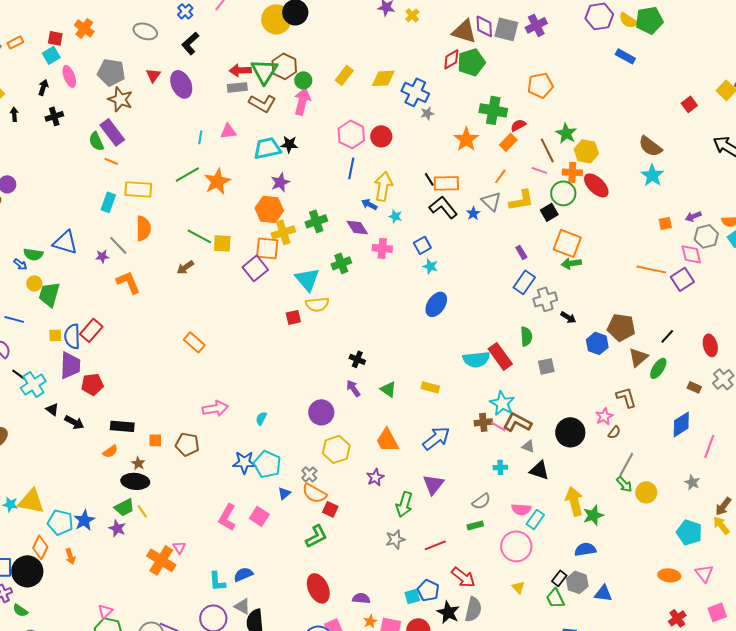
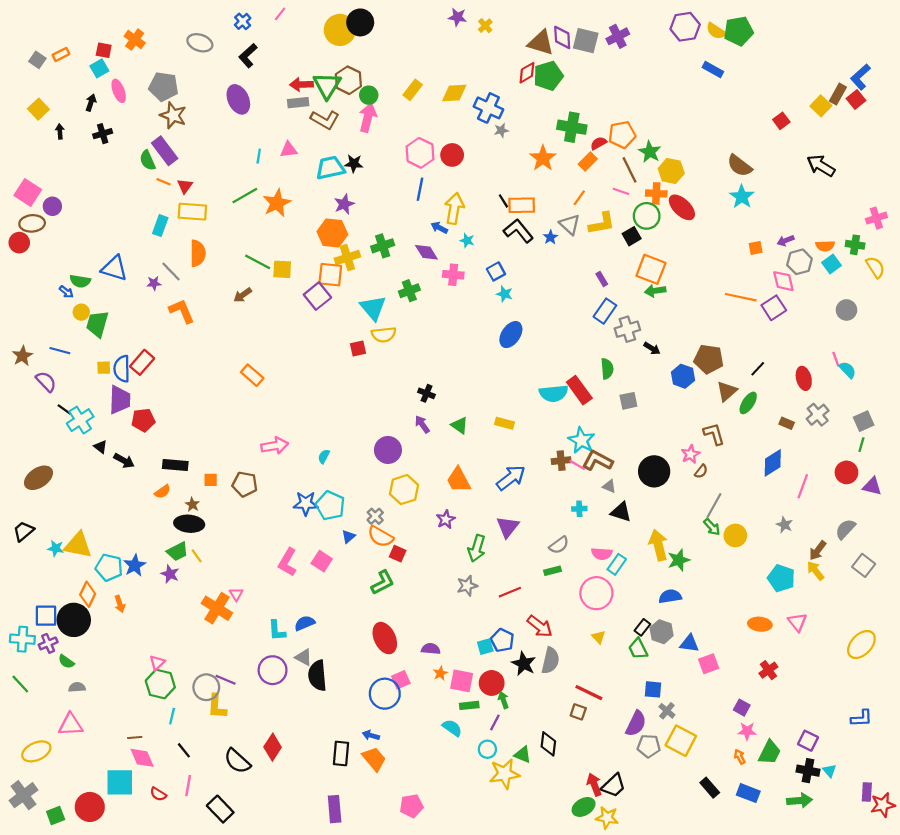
red triangle: (153, 75) -> (185, 186), moved
orange pentagon: (540, 85) -> (622, 135), moved
pink square: (717, 612) -> (709, 664), moved

